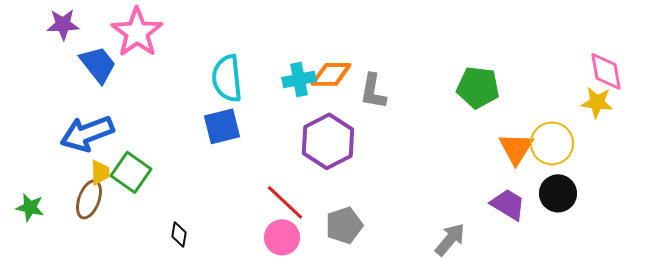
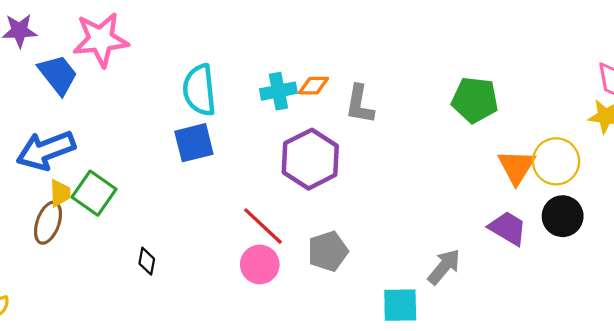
pink star: (137, 32) -> (101, 40), turned 30
orange diamond: (331, 74) -> (314, 86), size x0.7

